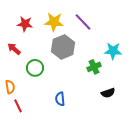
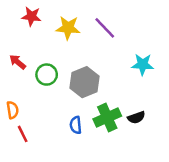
red star: (25, 24) -> (31, 16), moved
gray hexagon: (63, 47) -> (84, 82), moved
green cross: (94, 67) -> (107, 117), moved, size x1.5
green circle: (35, 68) -> (47, 75), moved

